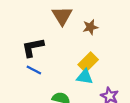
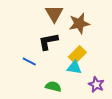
brown star: (90, 27) -> (79, 24), size x1.5
black L-shape: (33, 47) -> (48, 42), moved

